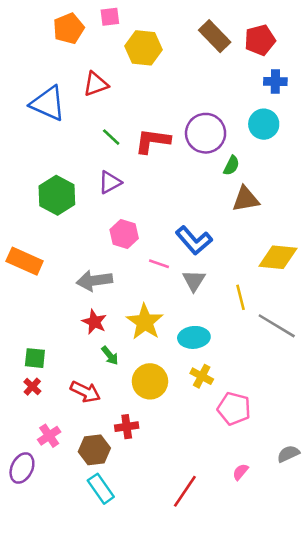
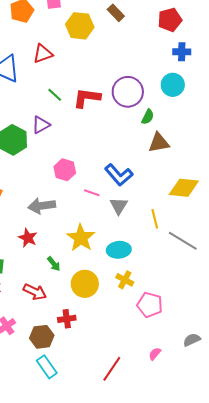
brown rectangle: (215, 36) -> (116, 13), moved, size x0.7
purple triangle: (110, 182) -> (41, 125), moved
red star: (94, 322) -> (28, 238), moved

